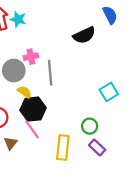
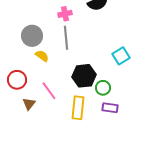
pink cross: (31, 57) -> (65, 14), moved
black hexagon: (33, 109) -> (84, 76), moved
purple rectangle: (97, 147) -> (110, 108), turned -35

